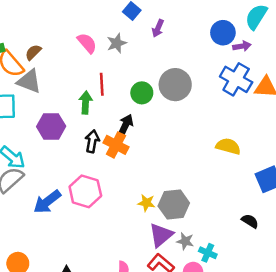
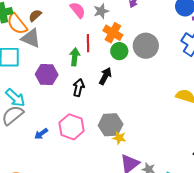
orange cross: (116, 145) -> (113, 33), moved
blue arrow: (47, 202) -> (41, 134), size x0.6
gray hexagon: (174, 205) -> (111, 125), moved

